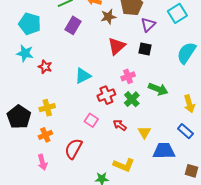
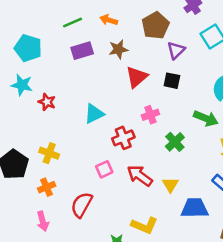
brown star: (108, 17) -> (118, 49), moved
purple rectangle: (73, 25) -> (82, 51), turned 42
green arrow: (158, 89) -> (206, 118), moved
green cross: (132, 99) -> (175, 142), moved
yellow cross: (47, 108) -> (49, 153), turned 35
pink square: (91, 120) -> (104, 169), turned 32
red arrow: (120, 125) -> (140, 176), size x1.5

